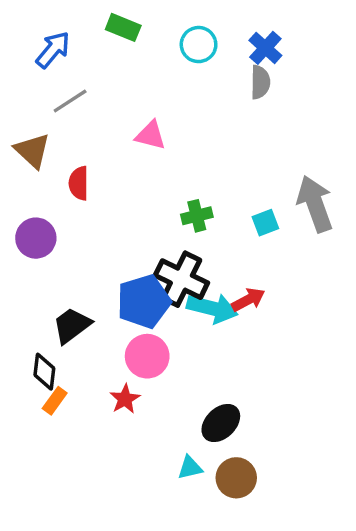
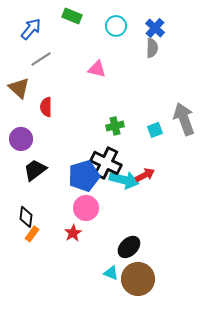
pink triangle: (151, 135) -> (97, 69), moved
black trapezoid: (72, 325) -> (35, 170), moved
cyan triangle: (190, 468) -> (111, 273), turned 35
brown circle: (236, 478) -> (138, 279), size x1.4

